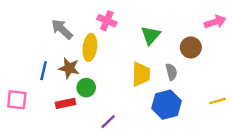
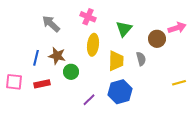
pink arrow: (215, 22) -> (177, 28), moved
yellow ellipse: (90, 47) -> (93, 45), moved
red rectangle: (66, 103) -> (42, 84), moved
blue hexagon: (166, 105) -> (120, 92), moved

